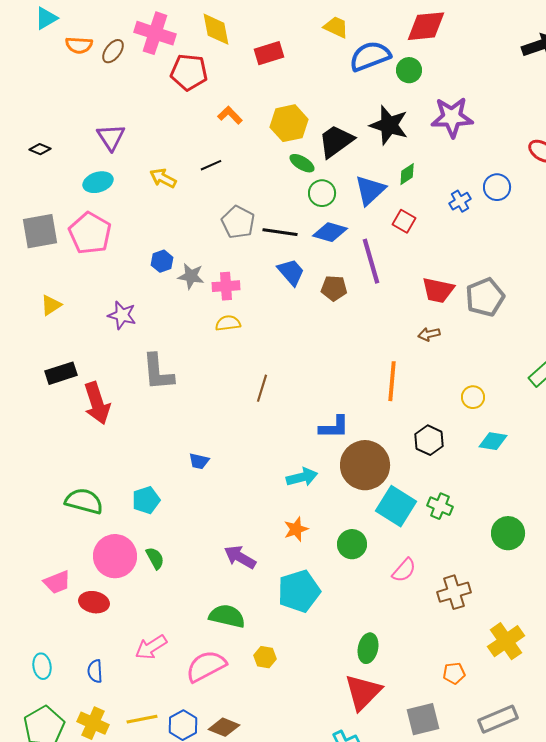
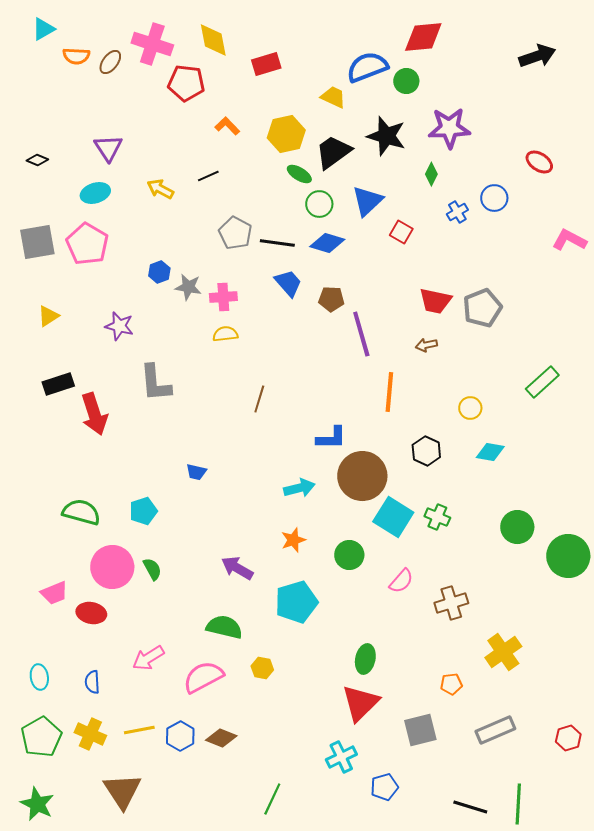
yellow trapezoid: (336, 27) -> (333, 97), moved
green diamond: (407, 174) -> (431, 174), moved, turned -30
purple line: (371, 261) -> (361, 334), moved
green circle: (508, 533) -> (517, 527), moved

